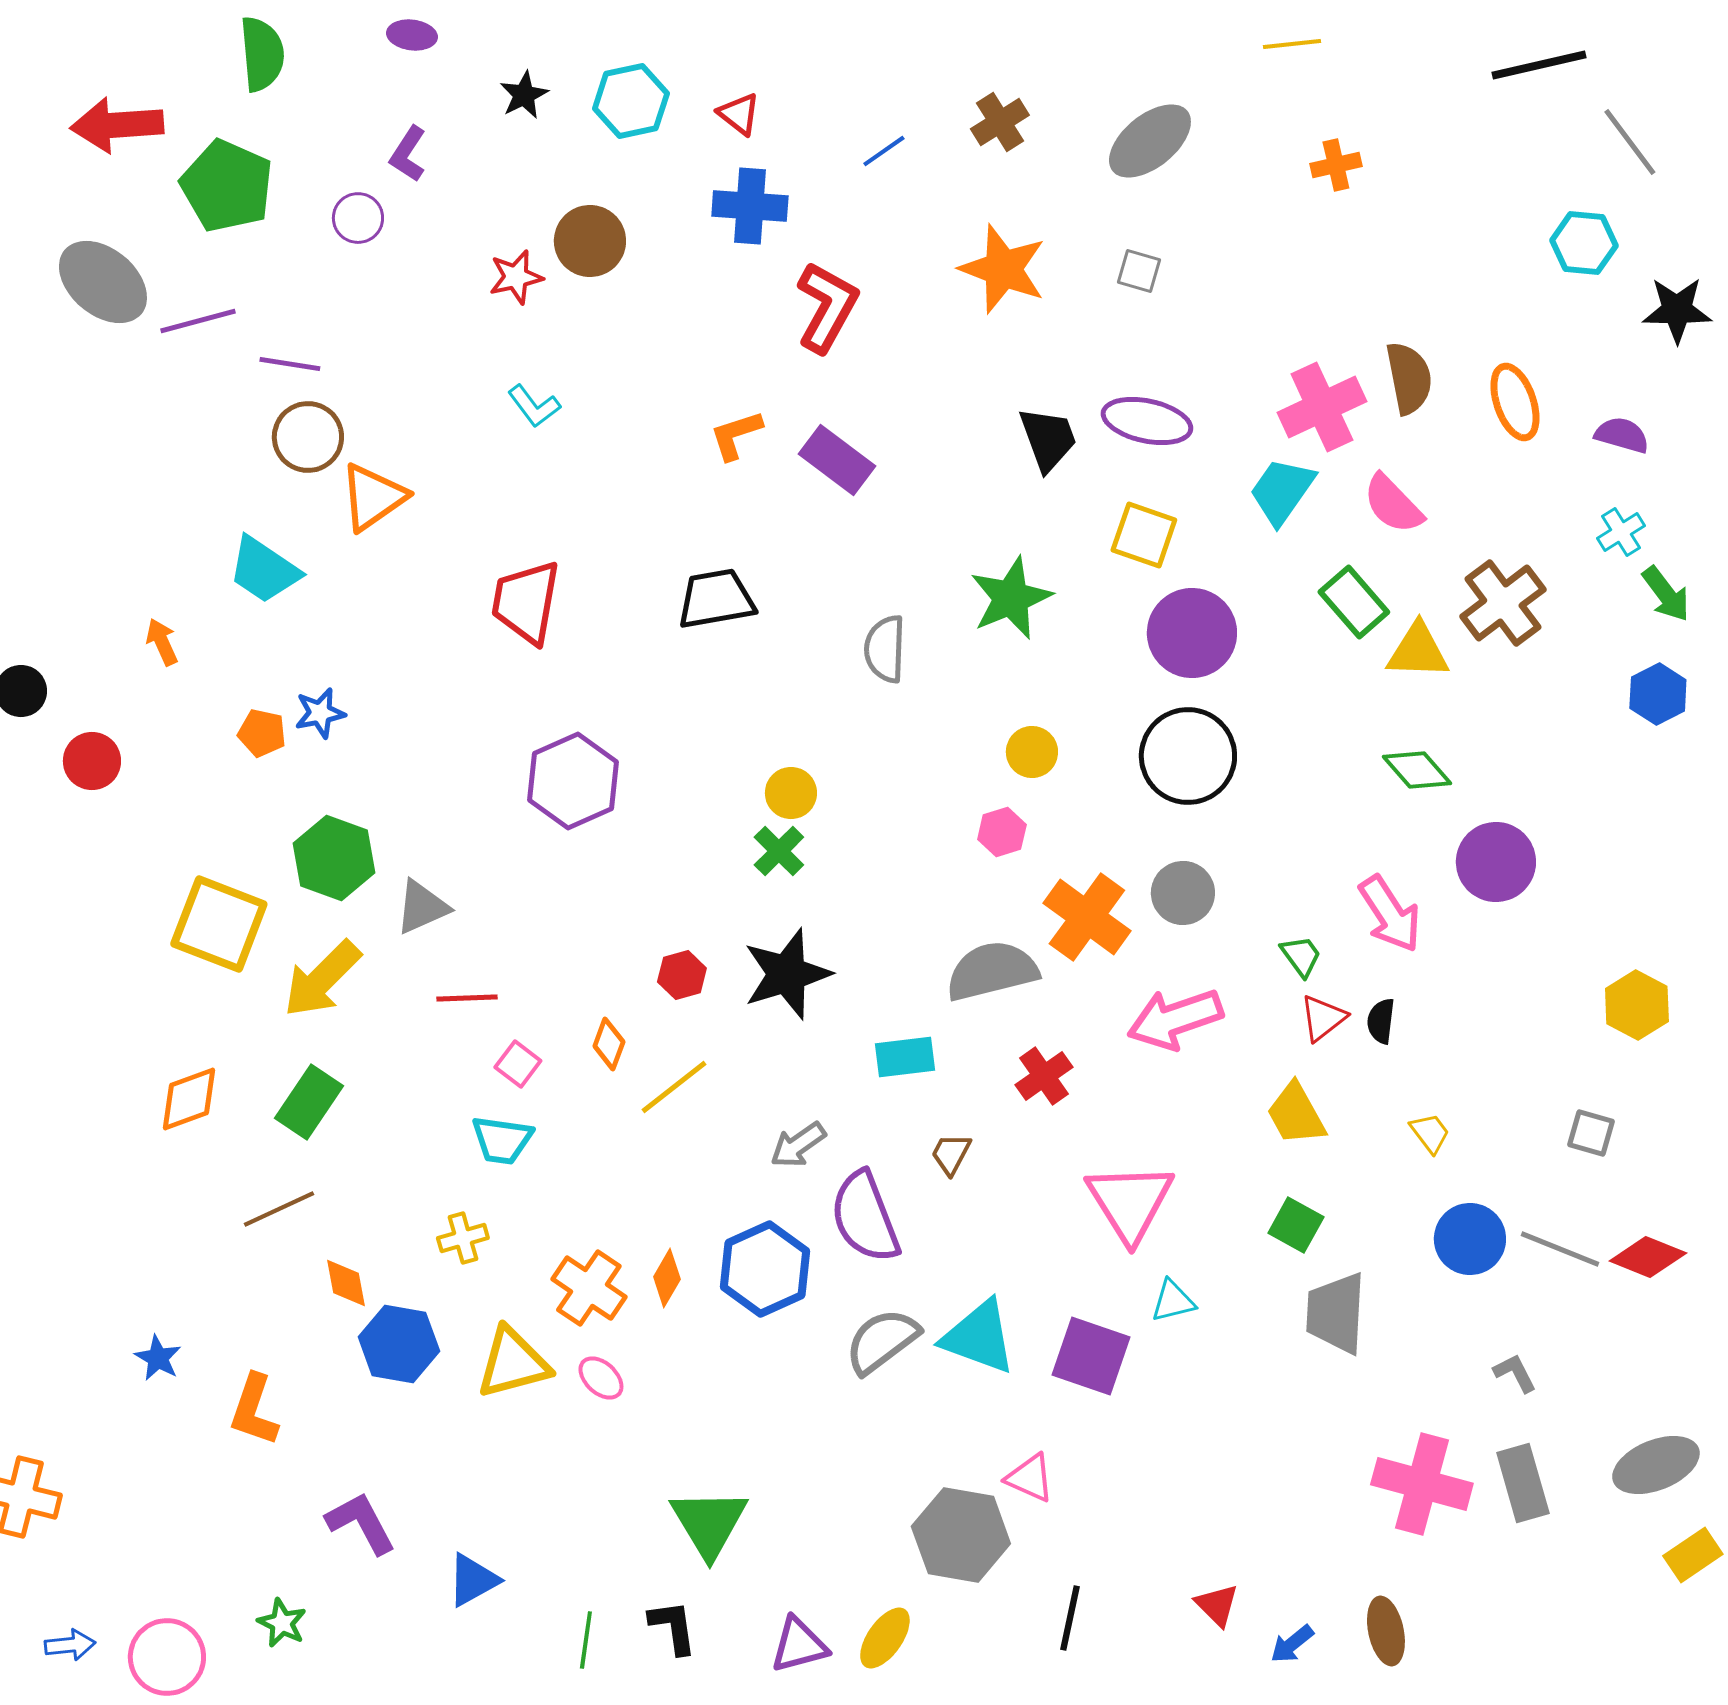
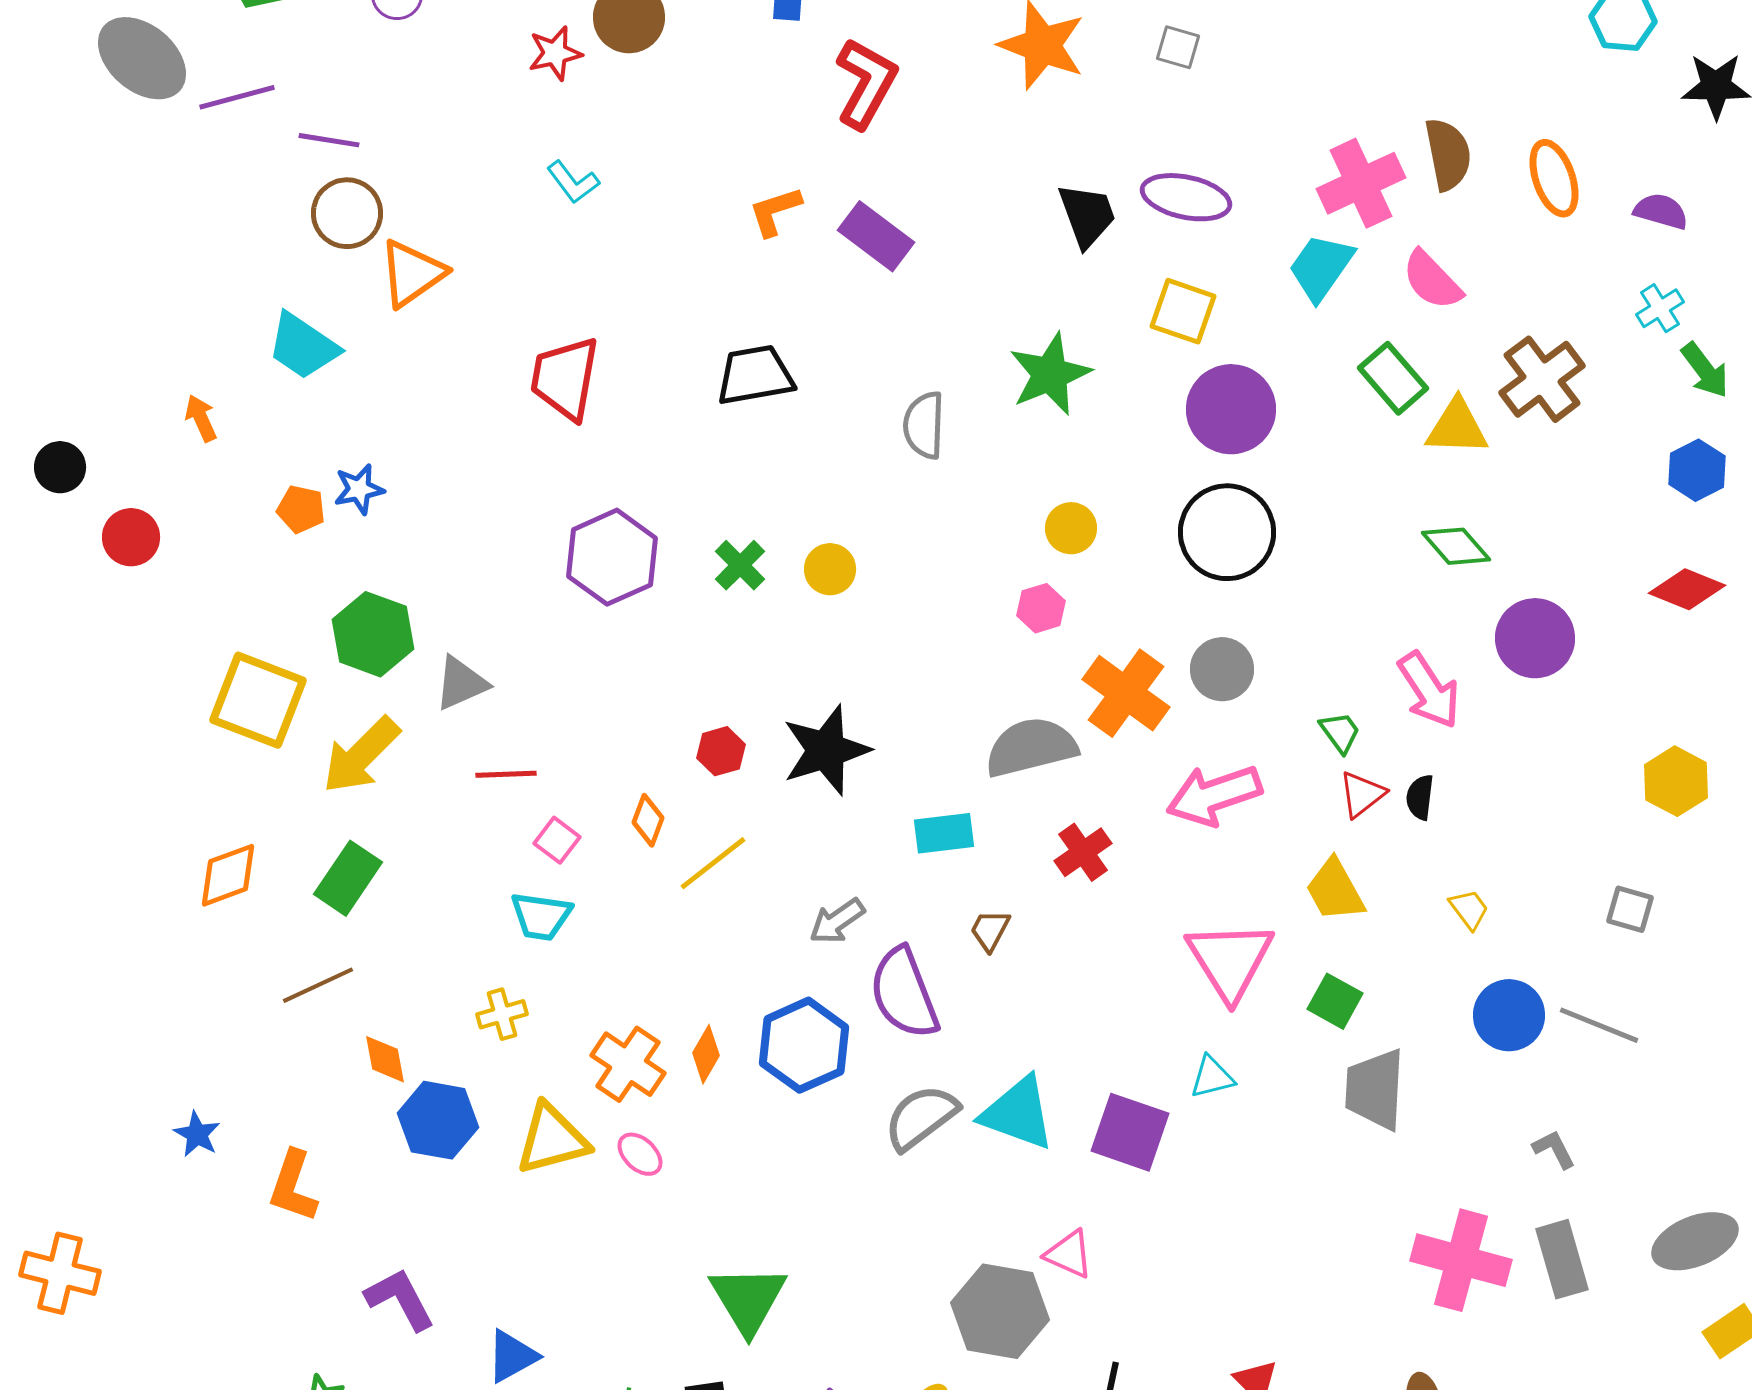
green cross: (779, 851) -> (740, 565), moved
pink triangle: (1130, 1202) -> (1230, 960), moved
red diamond: (1648, 1257) -> (1687, 589), moved

